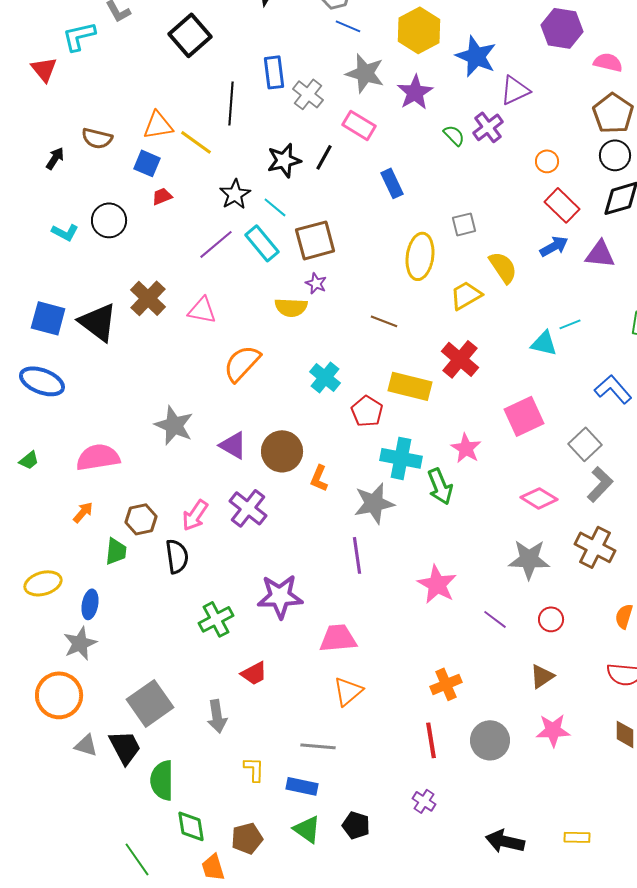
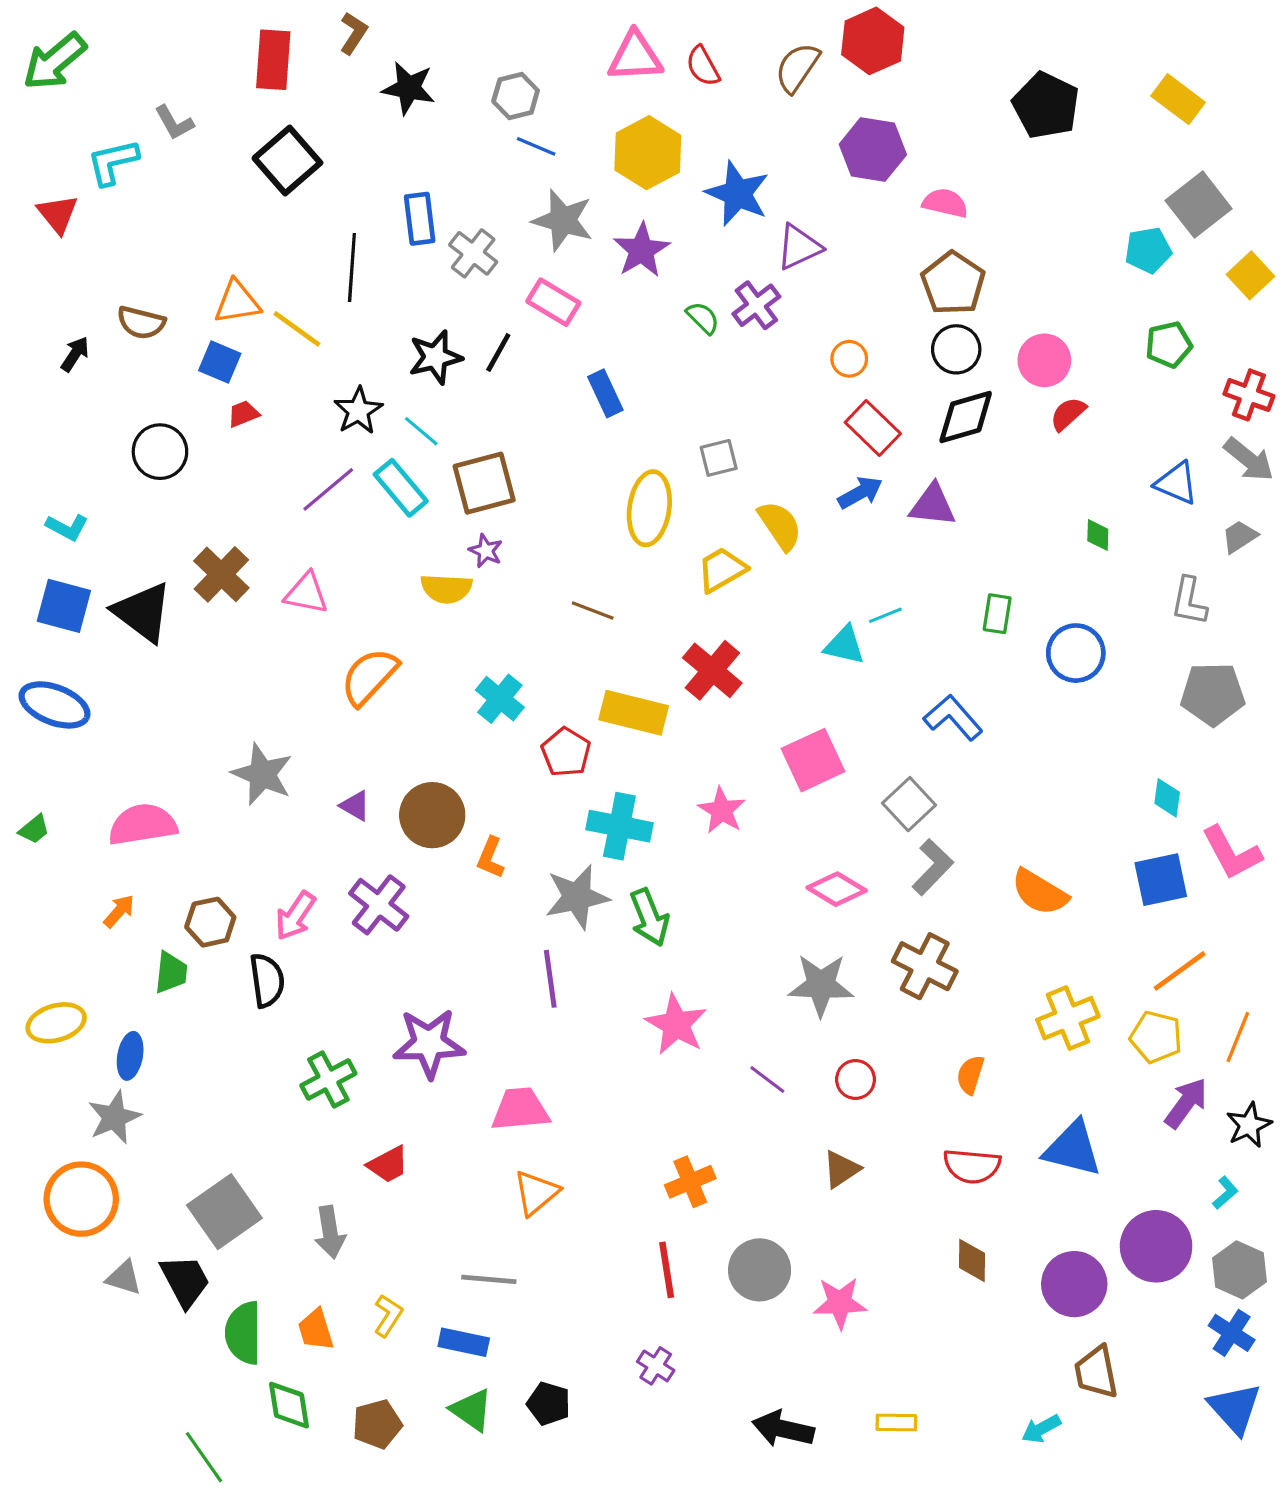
cyan L-shape: (65, 232) -> (67, 527), moved
purple triangle: (233, 445) -> (355, 806), size x0.7
green arrow: (440, 486) -> (649, 917), moved
pink star: (553, 730) -> (840, 1303), moved
yellow L-shape: (254, 769) -> (388, 1316), turned 32
orange trapezoid: (213, 867) -> (316, 1330), moved

